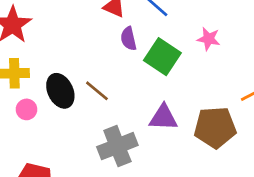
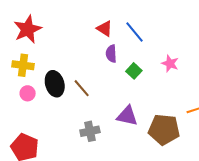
green square: (162, 57) -> (134, 71), size x0.6
gray cross: (117, 146) -> (90, 131), size x0.7

